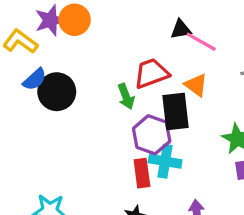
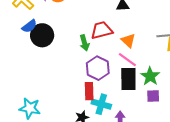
pink line: (201, 42) -> (127, 60), moved
black rectangle: (175, 112) -> (128, 79), moved
cyan cross: (165, 161) -> (101, 104), moved

